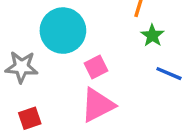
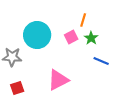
pink square: (96, 67) -> (71, 37), moved

